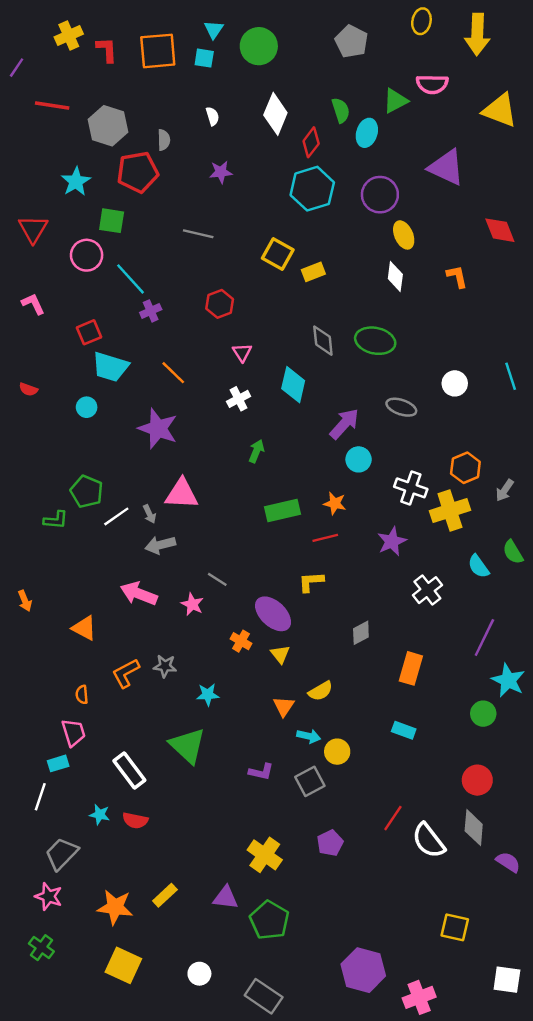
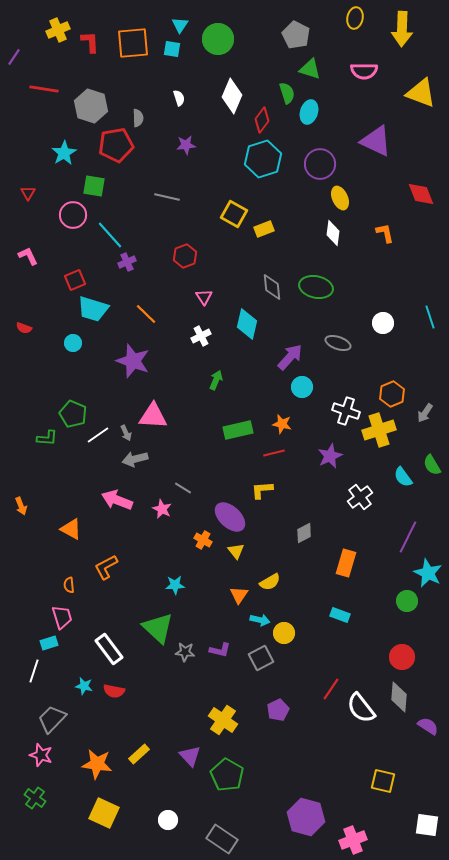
green triangle: (395, 101) -> (310, 69), moved, turned 45
red triangle: (33, 229) -> (28, 193), size x0.6
gray star: (165, 666) -> (185, 652), moved
purple triangle: (226, 898) -> (190, 756), turned 40

